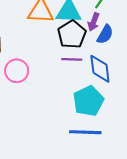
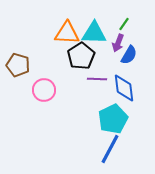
black pentagon: (72, 34) -> (81, 56), moved
blue line: (85, 132) -> (110, 149), turned -64

